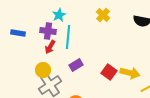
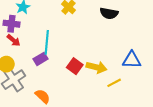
cyan line: (68, 37) -> (47, 42), moved
red arrow: (50, 47) -> (14, 40), turned -80

